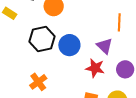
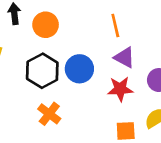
orange line: (119, 22) -> (115, 26), moved
orange cross: (38, 82) -> (49, 114), moved

